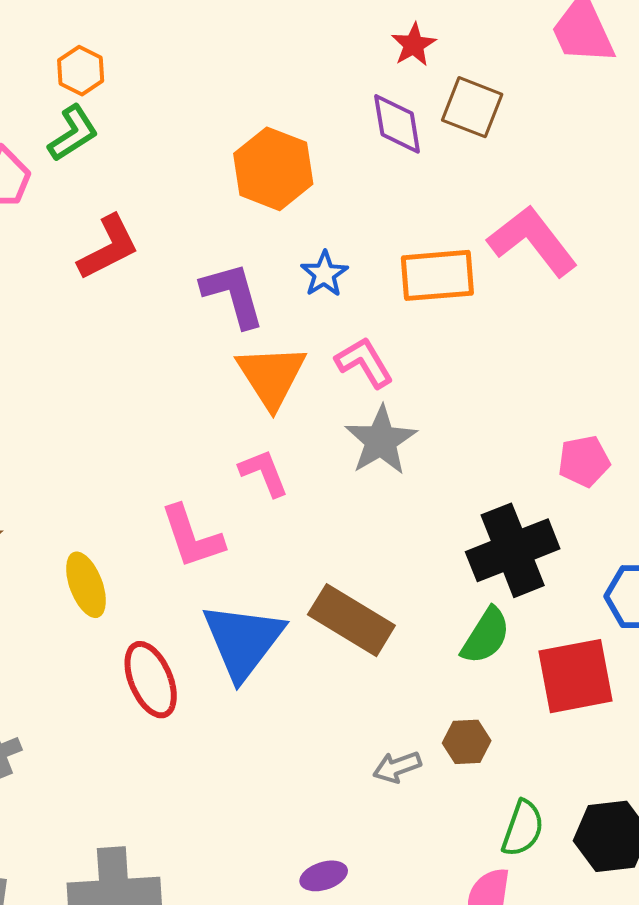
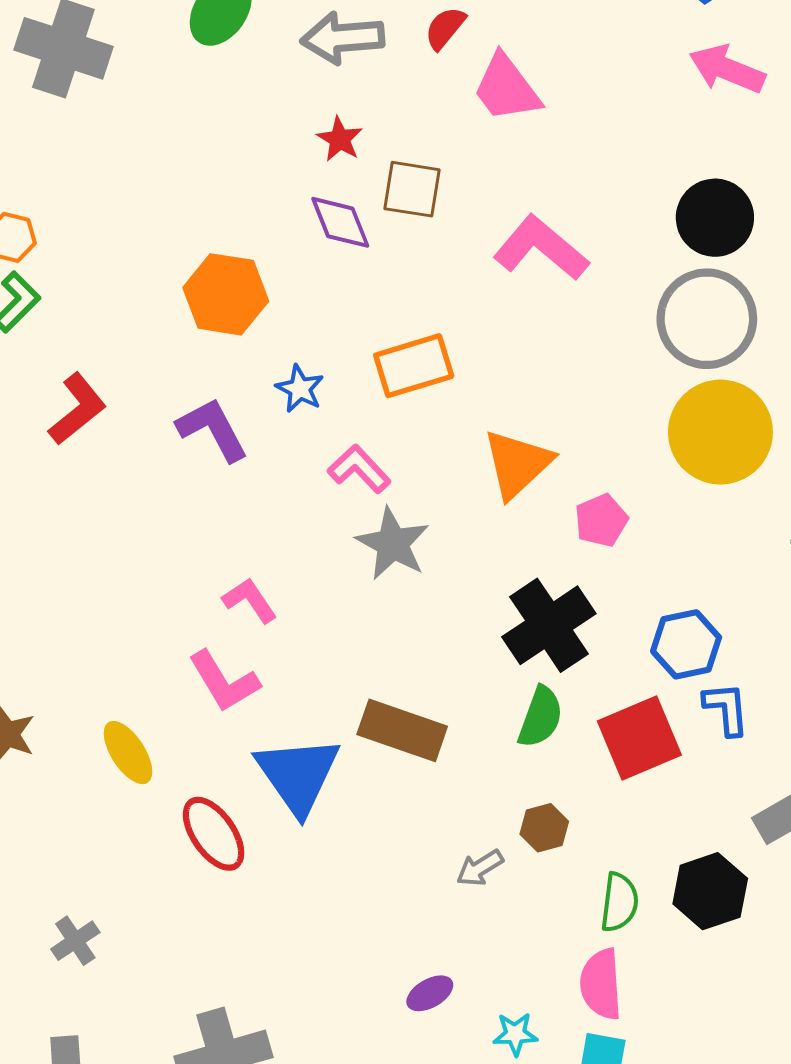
pink L-shape: (533, 241) -> (541, 248), moved
orange triangle: (271, 376) -> (517, 464), moved, turned 32
pink L-shape: (264, 473) -> (250, 600), moved

